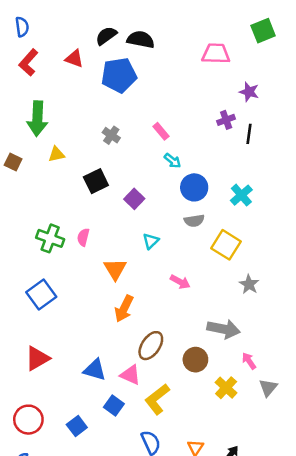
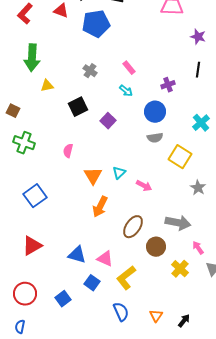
purple cross: (226, 120) -> (168, 85), moved
cyan arrow: (172, 161) -> (126, 91), moved
brown square: (13, 162) -> (13, 111), moved
cyan cross: (241, 195) -> (201, 123), moved
green cross: (50, 238) -> (24, 143), moved
cyan triangle: (151, 241) -> (119, 173), moved
brown ellipse: (151, 346) -> (133, 227), moved

